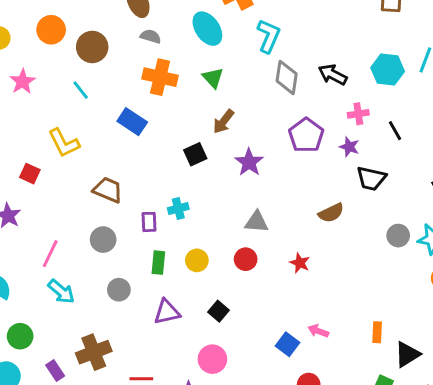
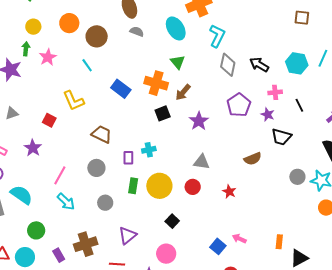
orange cross: (160, 77) -> (156, 83), moved
yellow circle: (197, 260) -> (159, 186), size x1.6
purple triangle: (167, 312) -> (127, 235), moved, turned -30

